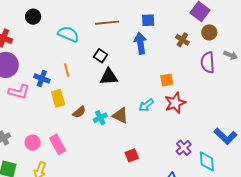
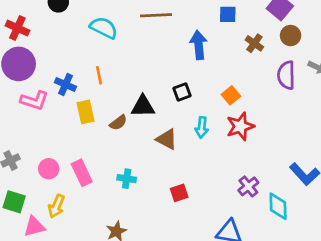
blue square: (148, 20) -> (228, 14), moved
black square: (101, 56) -> (182, 92), moved, turned 32
black triangle: (109, 77) -> (143, 106), moved
orange square: (167, 80) -> (231, 95), turned -32
cyan arrow: (146, 105) -> (202, 127), turned -49
brown semicircle: (79, 112) -> (118, 123), moved
cyan cross: (100, 118) -> (127, 179), moved, turned 32

